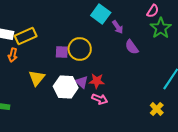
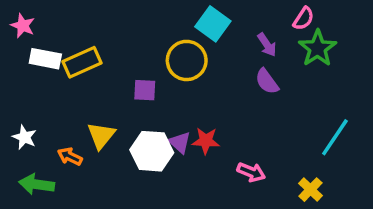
purple arrow: (118, 27) -> (267, 45), moved
yellow circle: (80, 49) -> (187, 60), moved
orange arrow: (13, 55) -> (70, 156), moved, turned 104
pink arrow: (100, 99) -> (251, 172), moved

